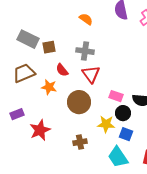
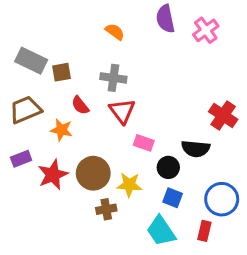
pink rectangle: (116, 96) -> (144, 143), moved
brown circle: (79, 102) -> (93, 173), moved
purple rectangle: (17, 114) -> (21, 159), moved
yellow star: (106, 124) -> (129, 185), moved
red star: (40, 130) -> (53, 175), moved

